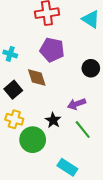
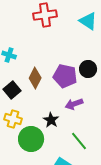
purple pentagon: (52, 50) -> (65, 76), moved
brown diamond: (37, 77) -> (35, 78), turned 45
green line: (83, 129) -> (79, 141), moved

